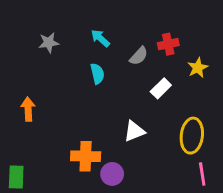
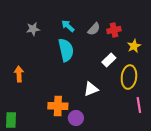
gray semicircle: (139, 56) -> (94, 29), moved
cyan semicircle: (97, 74) -> (66, 50), size x1.6
yellow ellipse: (192, 136) -> (129, 77), moved
pink line: (202, 174) -> (139, 105), moved

